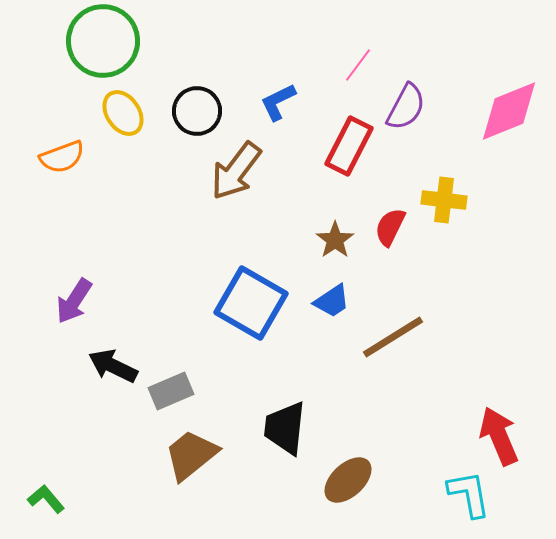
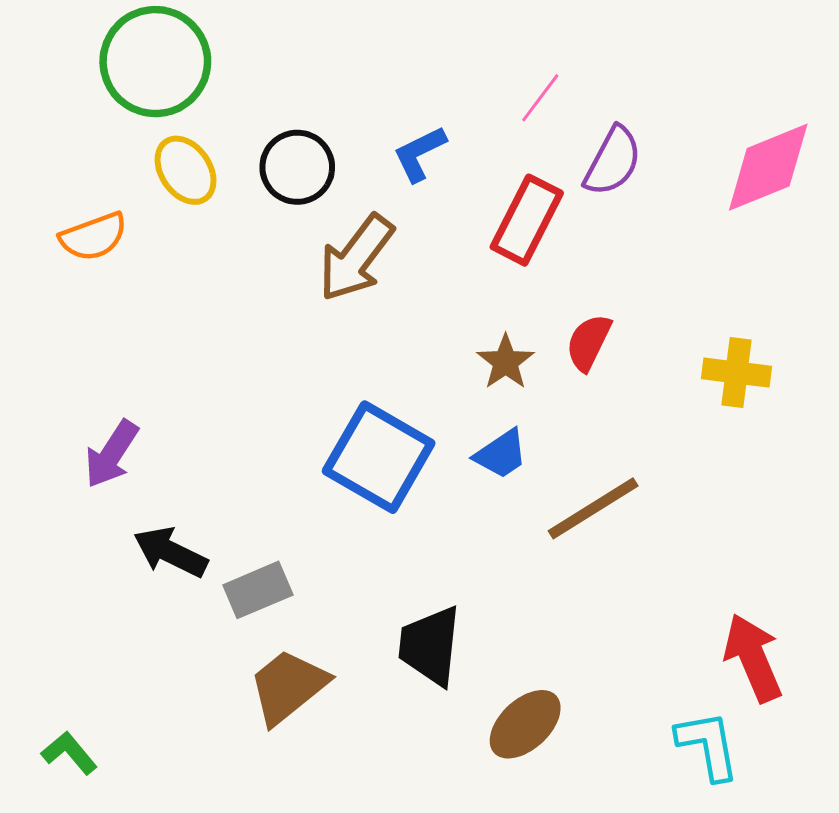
yellow cross: (444, 200) -> (737, 373), moved

